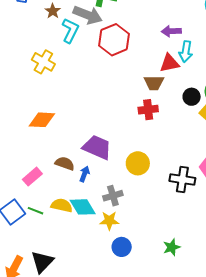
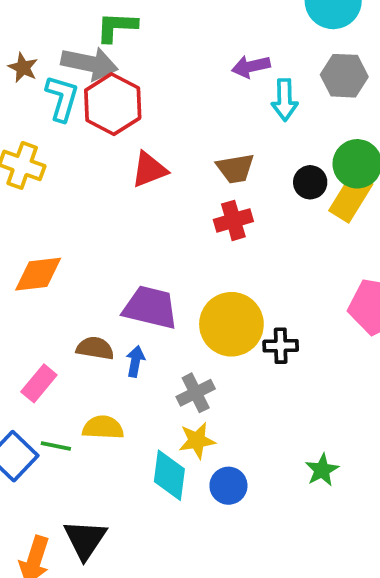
red hexagon: (114, 40) -> (113, 104), moved
red triangle: (169, 63) -> (149, 170), moved
yellow circle: (138, 163) -> (231, 324), size x1.4
black cross: (182, 180) -> (281, 346), moved, size x0.7
cyan diamond: (83, 207) -> (169, 475), moved, turned 48

